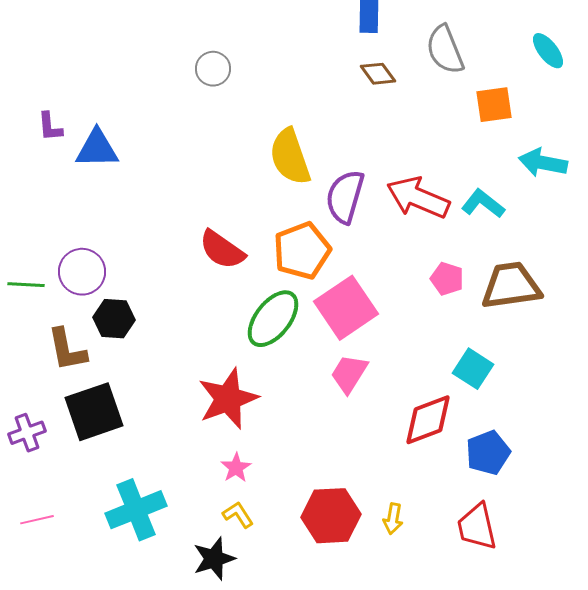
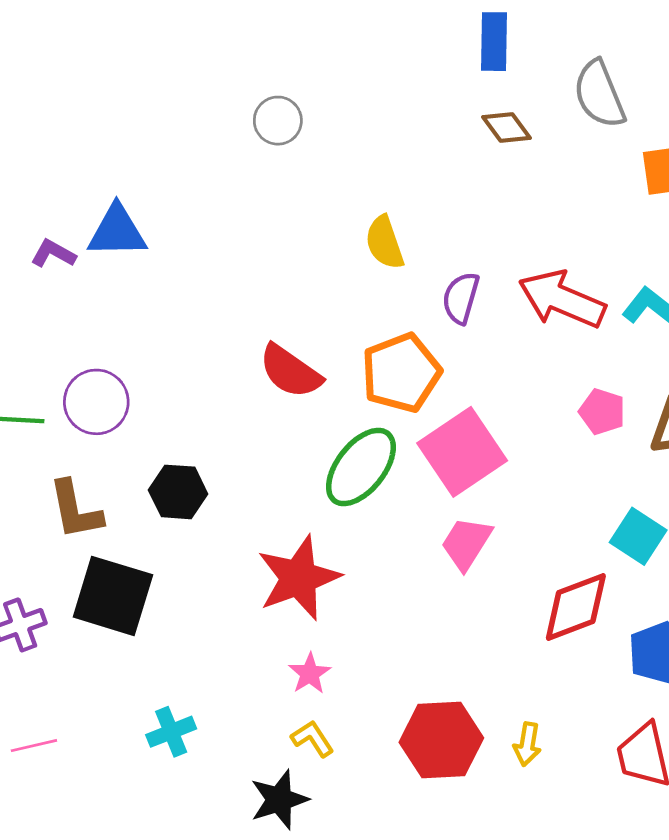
purple L-shape: (50, 127) -> (53, 254), moved, turned 124
yellow semicircle: (290, 157) -> (385, 243), size x0.7
purple semicircle: (345, 197) -> (461, 298), size x0.7
black hexagon: (114, 319) -> (178, 492), moved
black square: (94, 412) -> (113, 596), turned 36
cyan cross: (136, 510) -> (171, 732), size x0.6

